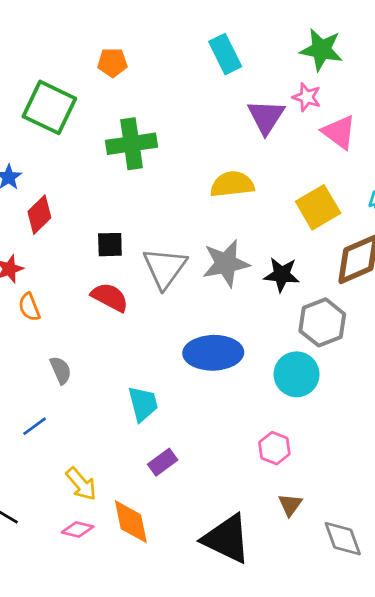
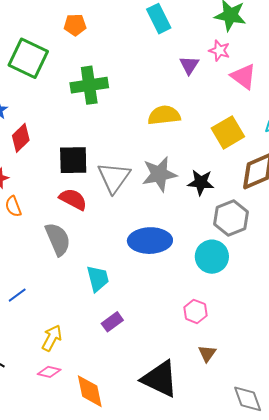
purple triangle: (266, 117) -> (189, 65), size x0.7
black square: (110, 245) -> (73, 160), size x1.5
gray semicircle: (61, 370) -> (58, 239), moved, size x1.6
yellow arrow: (81, 484) -> (52, 338), turned -112
orange diamond: (131, 522) -> (90, 391), moved
gray diamond: (343, 539) -> (248, 399), moved

